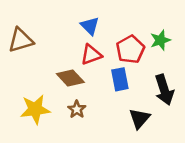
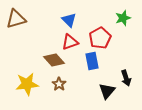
brown triangle: (21, 40) -> (16, 19), moved
green star: (160, 40) -> (123, 18), moved
black arrow: (164, 90) -> (126, 78), moved, size x0.7

